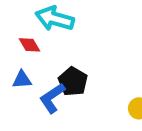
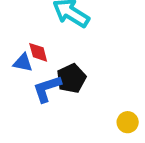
red diamond: (30, 45) -> (38, 52), moved

